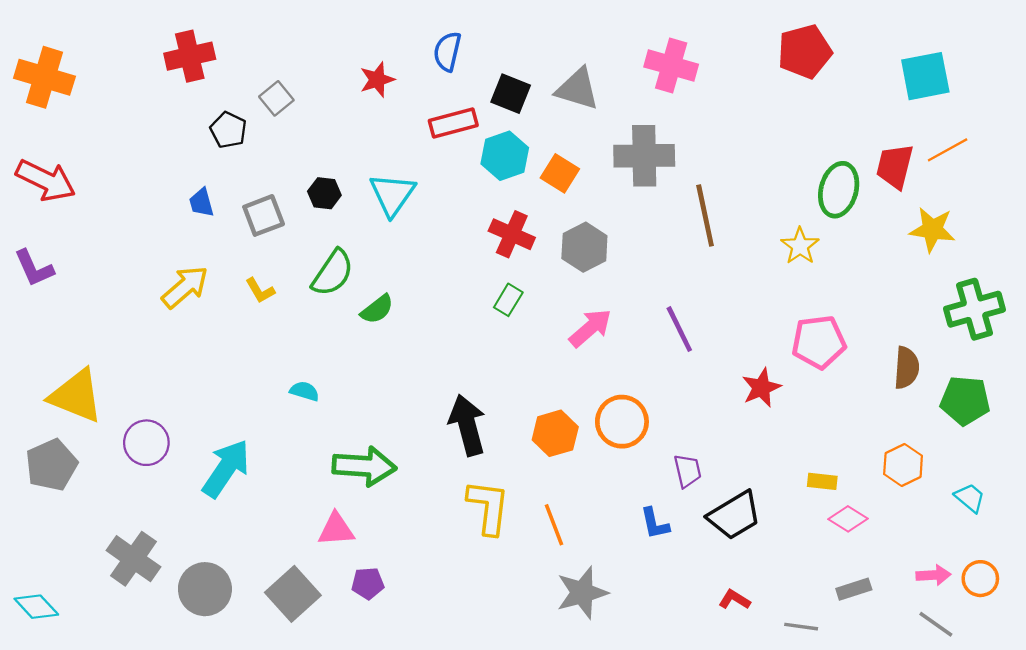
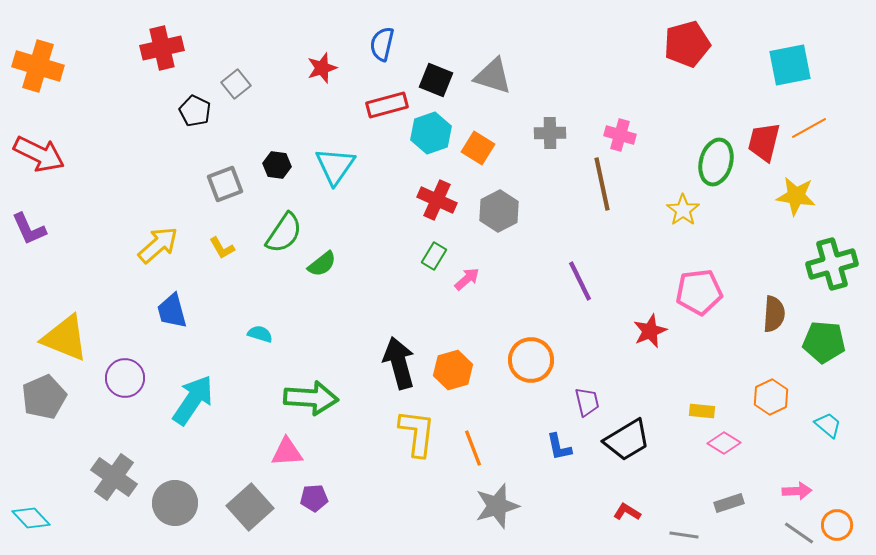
pink cross: (671, 66) -> (620, 135), moved, size x0.7
gray cross: (644, 156) -> (550, 133), size x0.6
blue trapezoid: (201, 203) -> (172, 311), moved, size x1.4
pink arrow: (590, 328) -> (467, 279), moved, size x0.7
orange hexagon: (555, 433) -> (453, 370), moved
orange circle: (980, 579) -> (837, 525), moved

